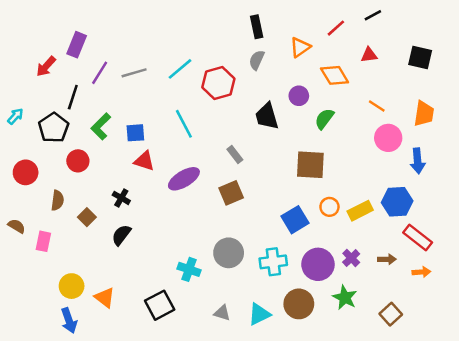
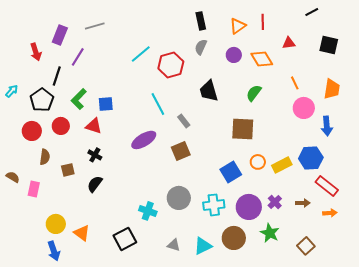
black line: (373, 15) -> (312, 12), moved
red line: (336, 28) -> (263, 22), turned -49
orange triangle: (300, 47) -> (238, 26), moved
red arrow: (46, 66) -> (36, 52), turned -60
gray line: (134, 73) -> (95, 26), moved
purple circle: (299, 96) -> (234, 55), moved
orange line: (377, 106) -> (295, 83), turned 32
cyan line: (184, 124) -> (158, 104), moved
red triangle: (144, 161) -> (94, 126), moved
red circle: (26, 172) -> (32, 131), moved
brown square: (87, 217) -> (68, 170), turned 32

